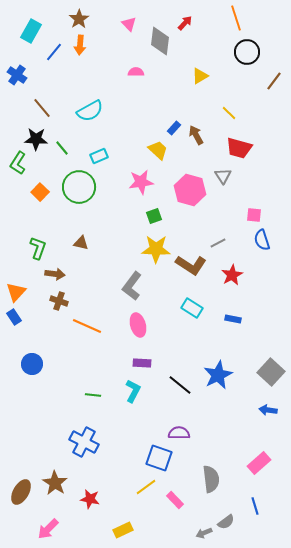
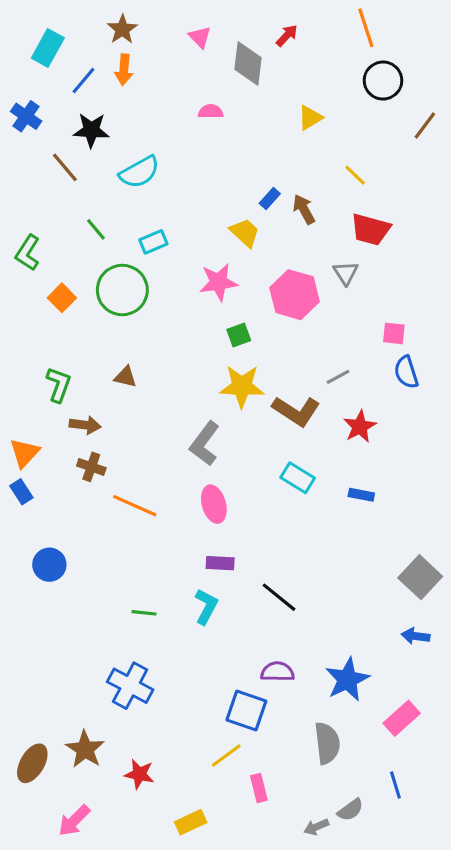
black star: (36, 139) -> (91, 130), moved
blue star: (218, 375) -> (347, 679), moved
pink rectangle: (175, 500) -> (259, 788), moved, turned 30

